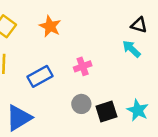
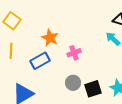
orange star: (50, 26) -> (50, 38), moved

